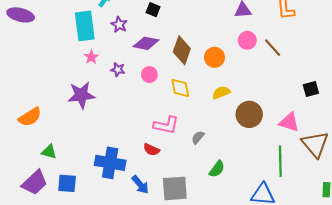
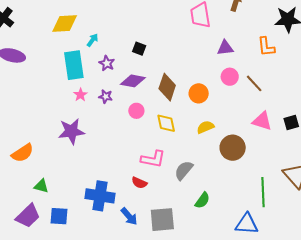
purple star: (118, 70) -> (106, 96), moved
pink triangle: (289, 122) -> (262, 121), moved
gray semicircle: (198, 137) -> (184, 170), size x1.5

